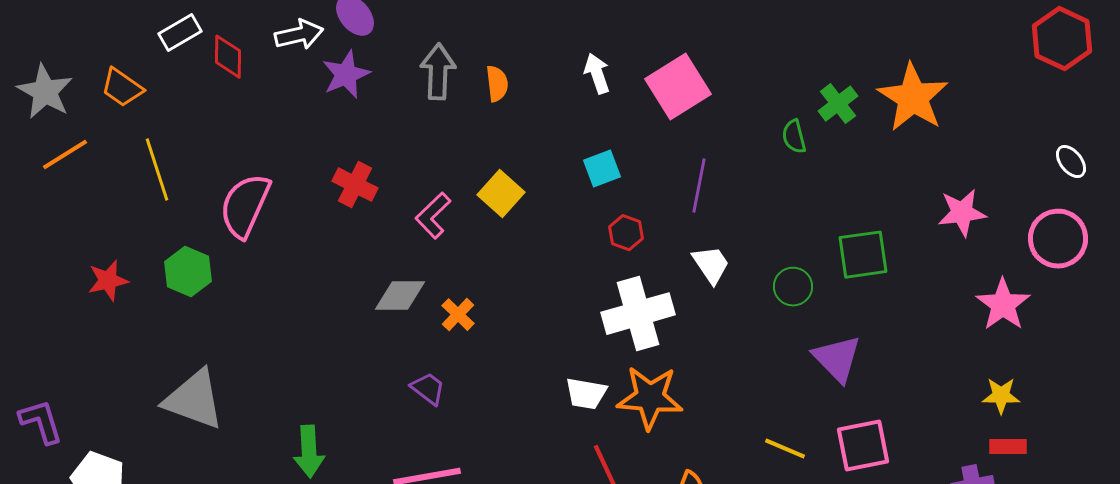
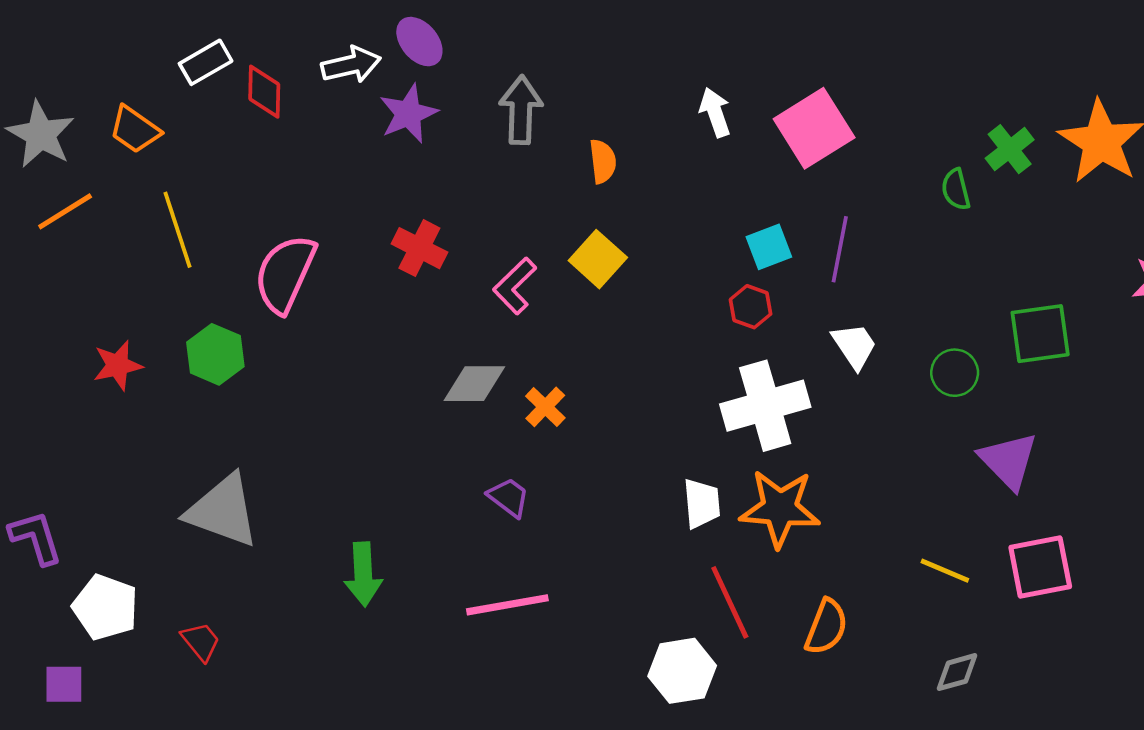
orange semicircle: (497, 84) -> (603, 161), moved
cyan square: (602, 169) -> (769, 247), moved
white trapezoid: (586, 394) -> (702, 503), turned -105

